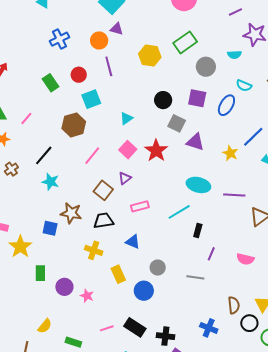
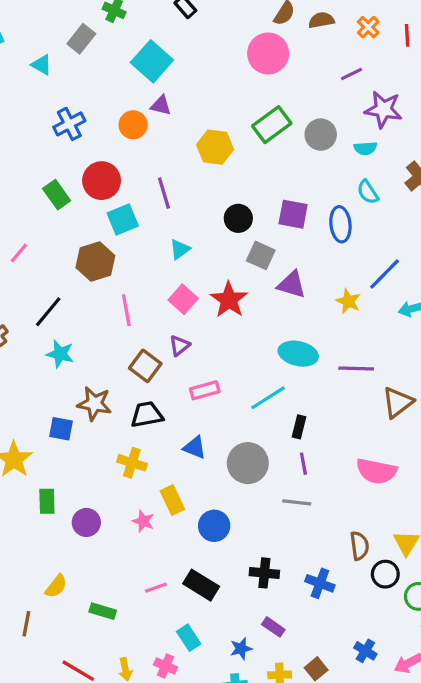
cyan semicircle: (234, 55) -> (365, 148), moved
purple line: (109, 66) -> (164, 193), moved
gray circle: (206, 67) -> (321, 135), moved
red circle: (79, 75) -> (102, 181), size x1.5
cyan semicircle: (244, 86) -> (368, 192), turned 35
blue ellipse: (226, 105) -> (340, 224), turned -35
pink line: (92, 156) -> (126, 310), turned -48
purple line: (211, 254) -> (303, 464), moved, turned -32
pink semicircle: (245, 259) -> (376, 471), size x1.4
gray circle: (158, 268) -> (248, 463), moved, size x1.6
pink star: (87, 296) -> (143, 521), moved
black cross: (165, 336) -> (264, 573), moved

